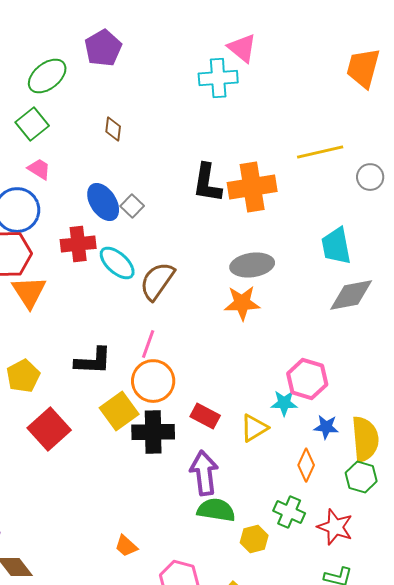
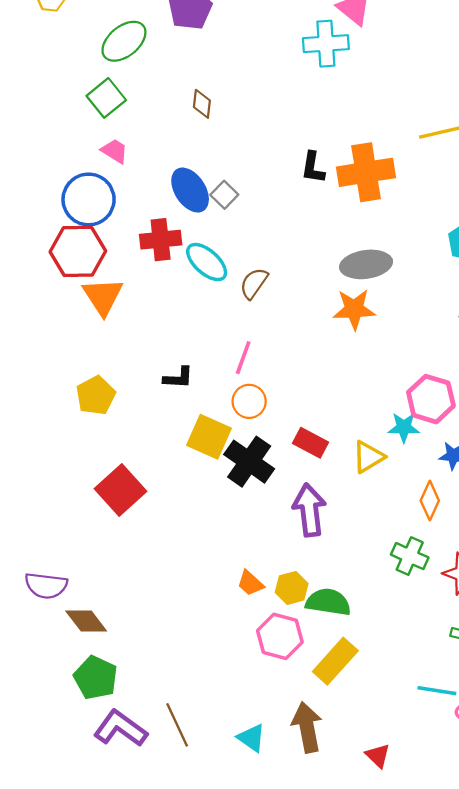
black L-shape: (207, 183) -> (313, 168), size x0.7
brown semicircle: (157, 281) -> (254, 283), size x0.7
black L-shape: (93, 361) -> (178, 378), size x0.7
orange circle: (153, 381) -> (249, 401), size x0.7
yellow square: (119, 411) -> (209, 437), turned -30
red square: (49, 429) -> (120, 490), moved
black cross: (153, 432) -> (249, 462), turned 36
green semicircle: (216, 510) -> (328, 602), moved
yellow hexagon: (254, 539) -> (292, 588), moved
orange trapezoid: (126, 546) -> (250, 583), moved

